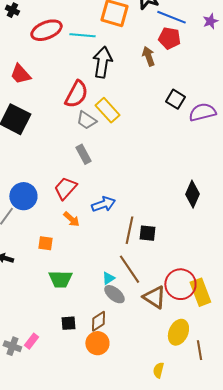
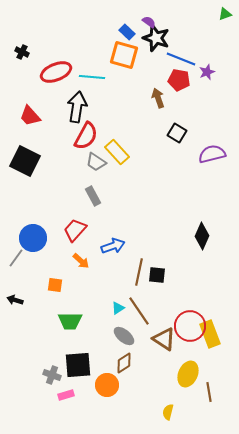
purple star: (210, 21) -> (207, 72), moved
black arrow: (102, 62) -> (77, 107), moved
black square: (175, 99) -> (177, 133), moved
cyan triangle: (108, 278) -> (118, 308), moved
brown diamond: (98, 321) -> (124, 363), moved
black square: (68, 323) -> (78, 365), size x1.8
pink rectangle: (31, 341) -> (66, 395), moved, turned 35
gray cross: (12, 346) -> (52, 375), moved

